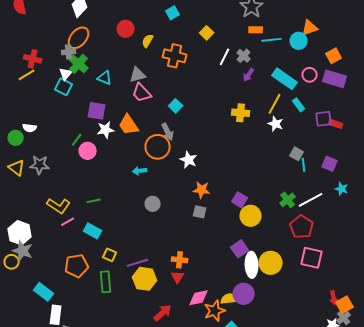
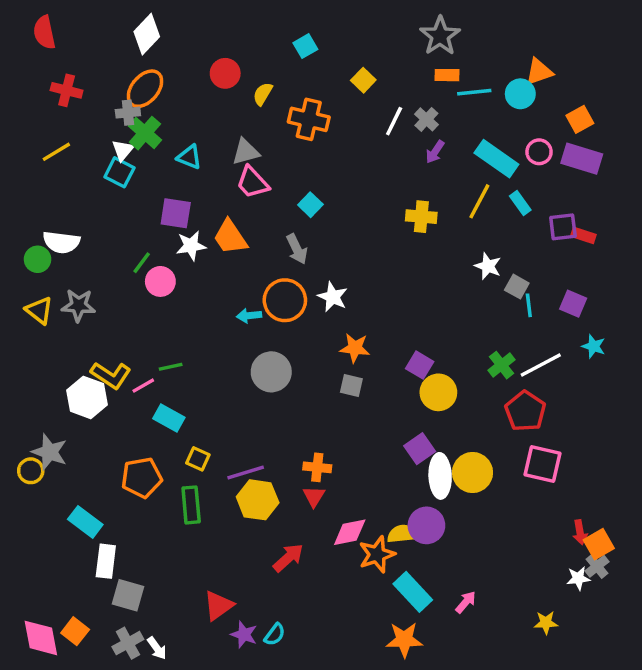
red cross: (33, 59) -> (67, 90), moved
white star: (276, 124) -> (488, 266), moved
white semicircle: (30, 128) -> (61, 242), size x1.5
orange circle: (158, 147) -> (285, 300), moved
gray circle: (153, 204) -> (271, 372), size x1.5
pink line: (68, 222) -> (143, 386), moved
white hexagon: (20, 233) -> (87, 397), moved

